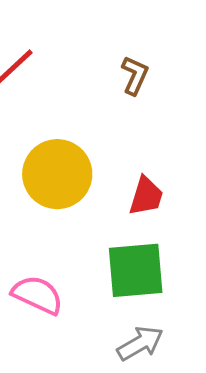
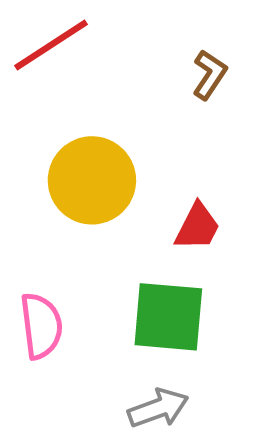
pink semicircle: (37, 295) -> (41, 326), turned 48

